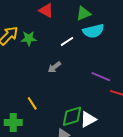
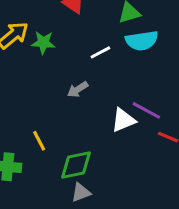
green diamond: (72, 116) -> (76, 165), moved
white triangle: (88, 119) -> (123, 120), moved

